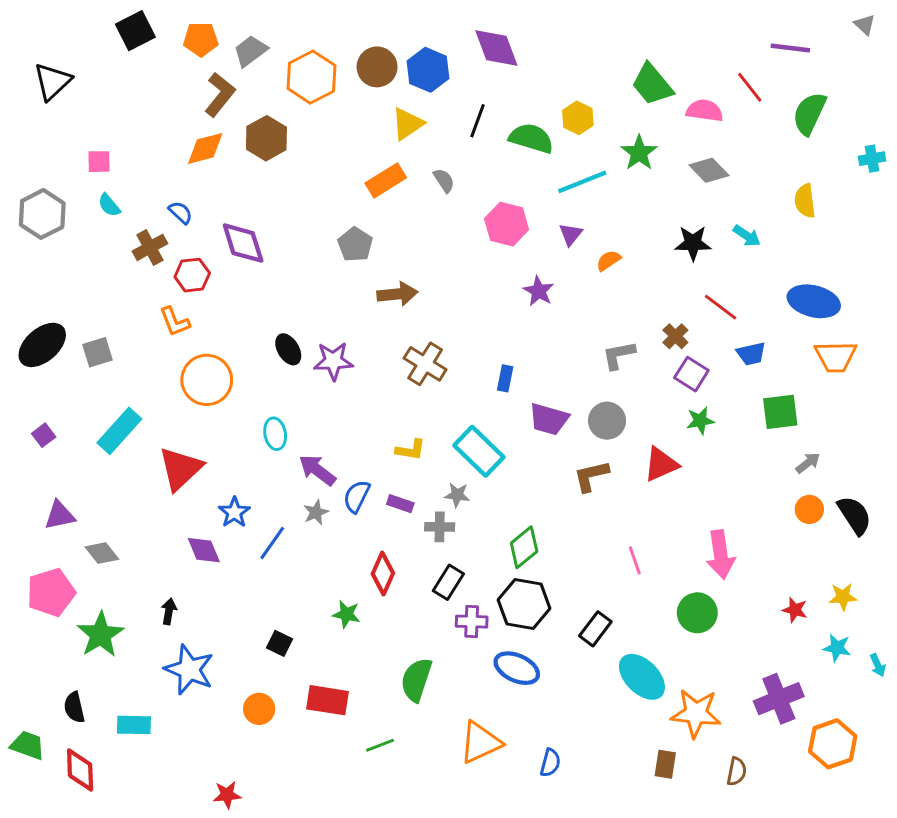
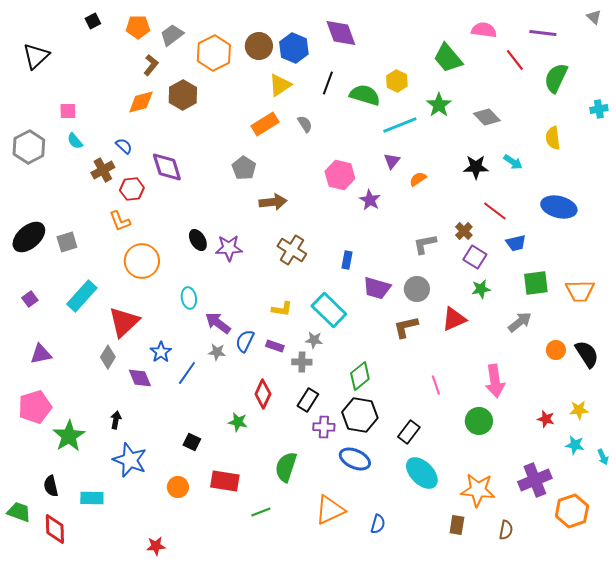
black square: (135, 31) -> (93, 21), size x0.6
brown L-shape: (220, 95) -> (151, 65), size x0.7
pink semicircle: (705, 111) -> (484, 30), moved
pink hexagon: (507, 224) -> (340, 175), moved
orange trapezoid: (836, 357) -> (580, 291), moved
gray arrow: (808, 463) -> (520, 322), moved, size x1.4
gray star: (316, 512) -> (217, 352), turned 30
gray diamond: (102, 553) -> (108, 357), moved, turned 70
cyan ellipse: (642, 677) -> (422, 473), moved

